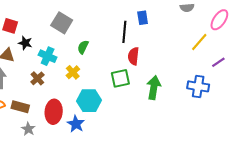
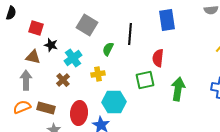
blue rectangle: (143, 18) -> (167, 20), size x1.5
black line: (124, 32) -> (130, 34), moved
cyan cross: (48, 56) -> (73, 58), turned 30
yellow cross: (73, 72) -> (98, 74), turned 32

